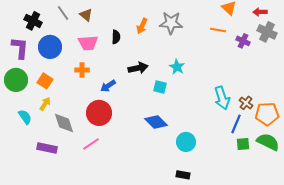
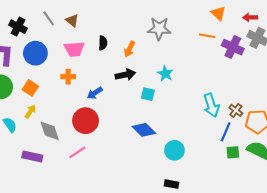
orange arrow: (142, 26) -> (129, 49), moved
purple cross: (243, 41) -> (233, 47), size x1.5

